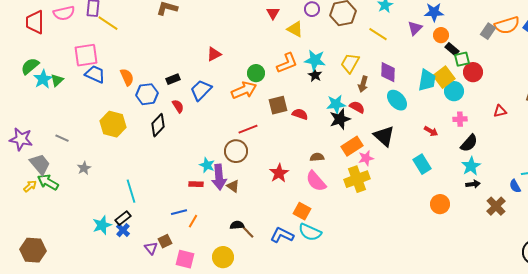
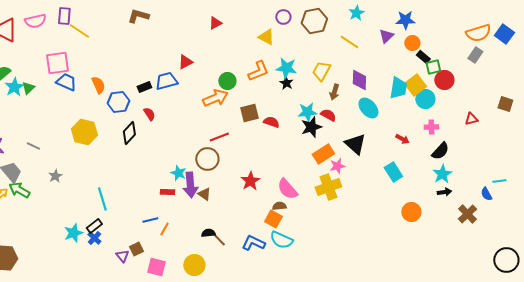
red triangle: (273, 13) -> (215, 23), moved, turned 32
gray rectangle: (488, 31) -> (475, 55), moved
blue trapezoid: (201, 90) -> (166, 81), moved, turned 30
brown semicircle: (317, 157) -> (279, 206), moved

